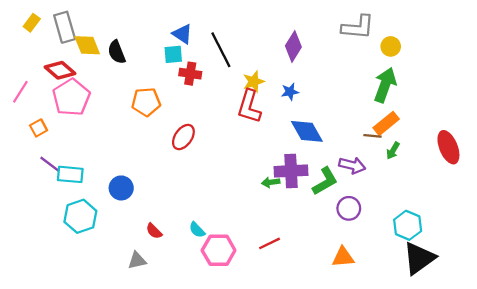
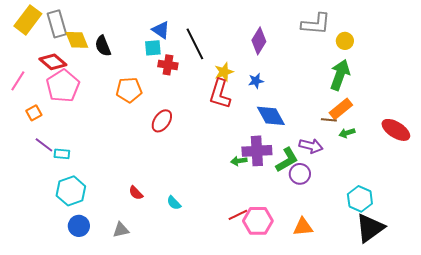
yellow rectangle: (32, 23) -> (28, 20), size x1.8
red ellipse: (448, 147) -> (396, 130), turned -36
green arrow: (393, 151) -> (347, 133), turned 42
cyan rectangle: (70, 174) -> (62, 154), size x0.7
blue circle: (121, 188) -> (79, 226), moved
purple circle: (349, 208) -> (300, 174), moved
red semicircle: (154, 231) -> (136, 193), moved
pink hexagon: (219, 250) -> (258, 221), moved

